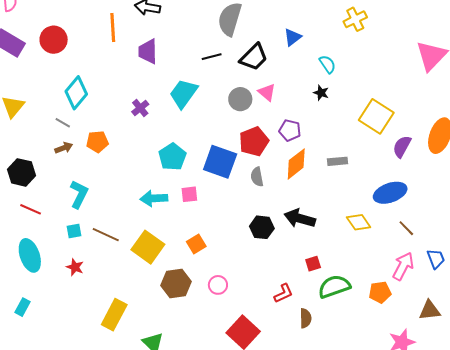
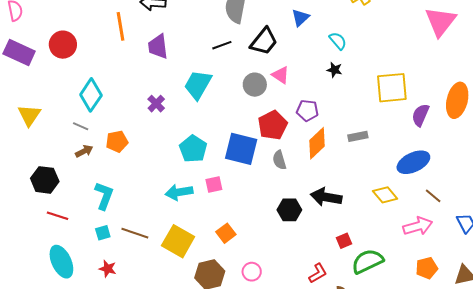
yellow square: (376, 116) -> (392, 88), turned -32
pink arrow: (403, 266) -> (418, 226), moved, turned 52
orange pentagon: (380, 292) -> (427, 268), moved

